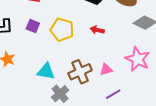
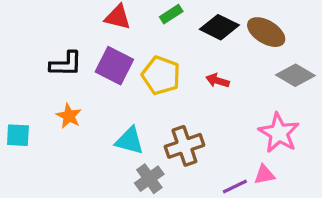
purple square: (33, 26) -> (114, 66), size x1.6
pink triangle: (106, 70) -> (264, 175), moved

